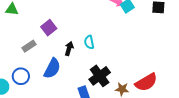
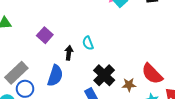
gray rectangle: (29, 46) -> (16, 73), moved, size x1.6
red semicircle: (146, 82) -> (152, 74), turned 85

